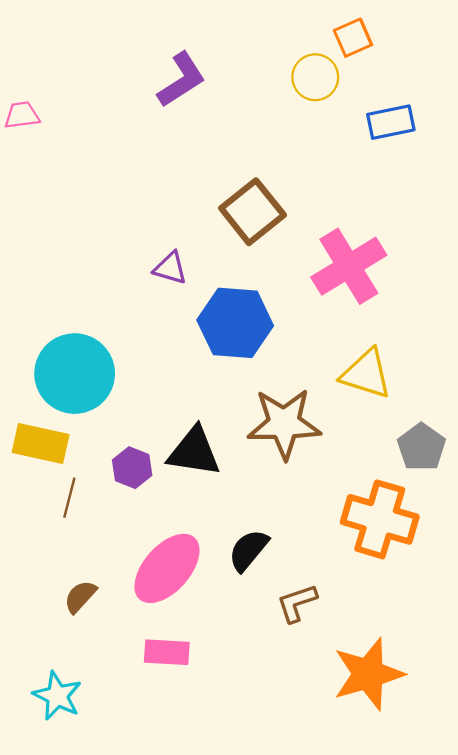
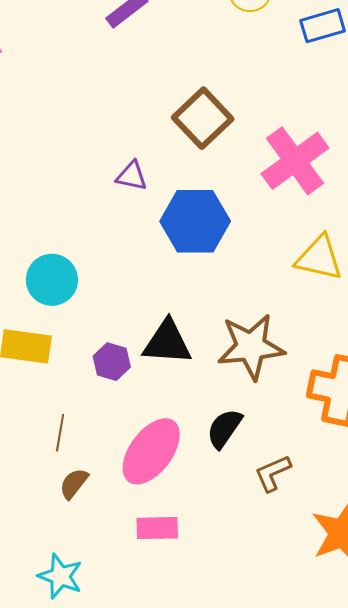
cyan circle: (75, 374) -> (52, 280), size x0.7
brown star: (284, 424) -> (251, 347), moved
brown line: (69, 498) -> (60, 433), moved

